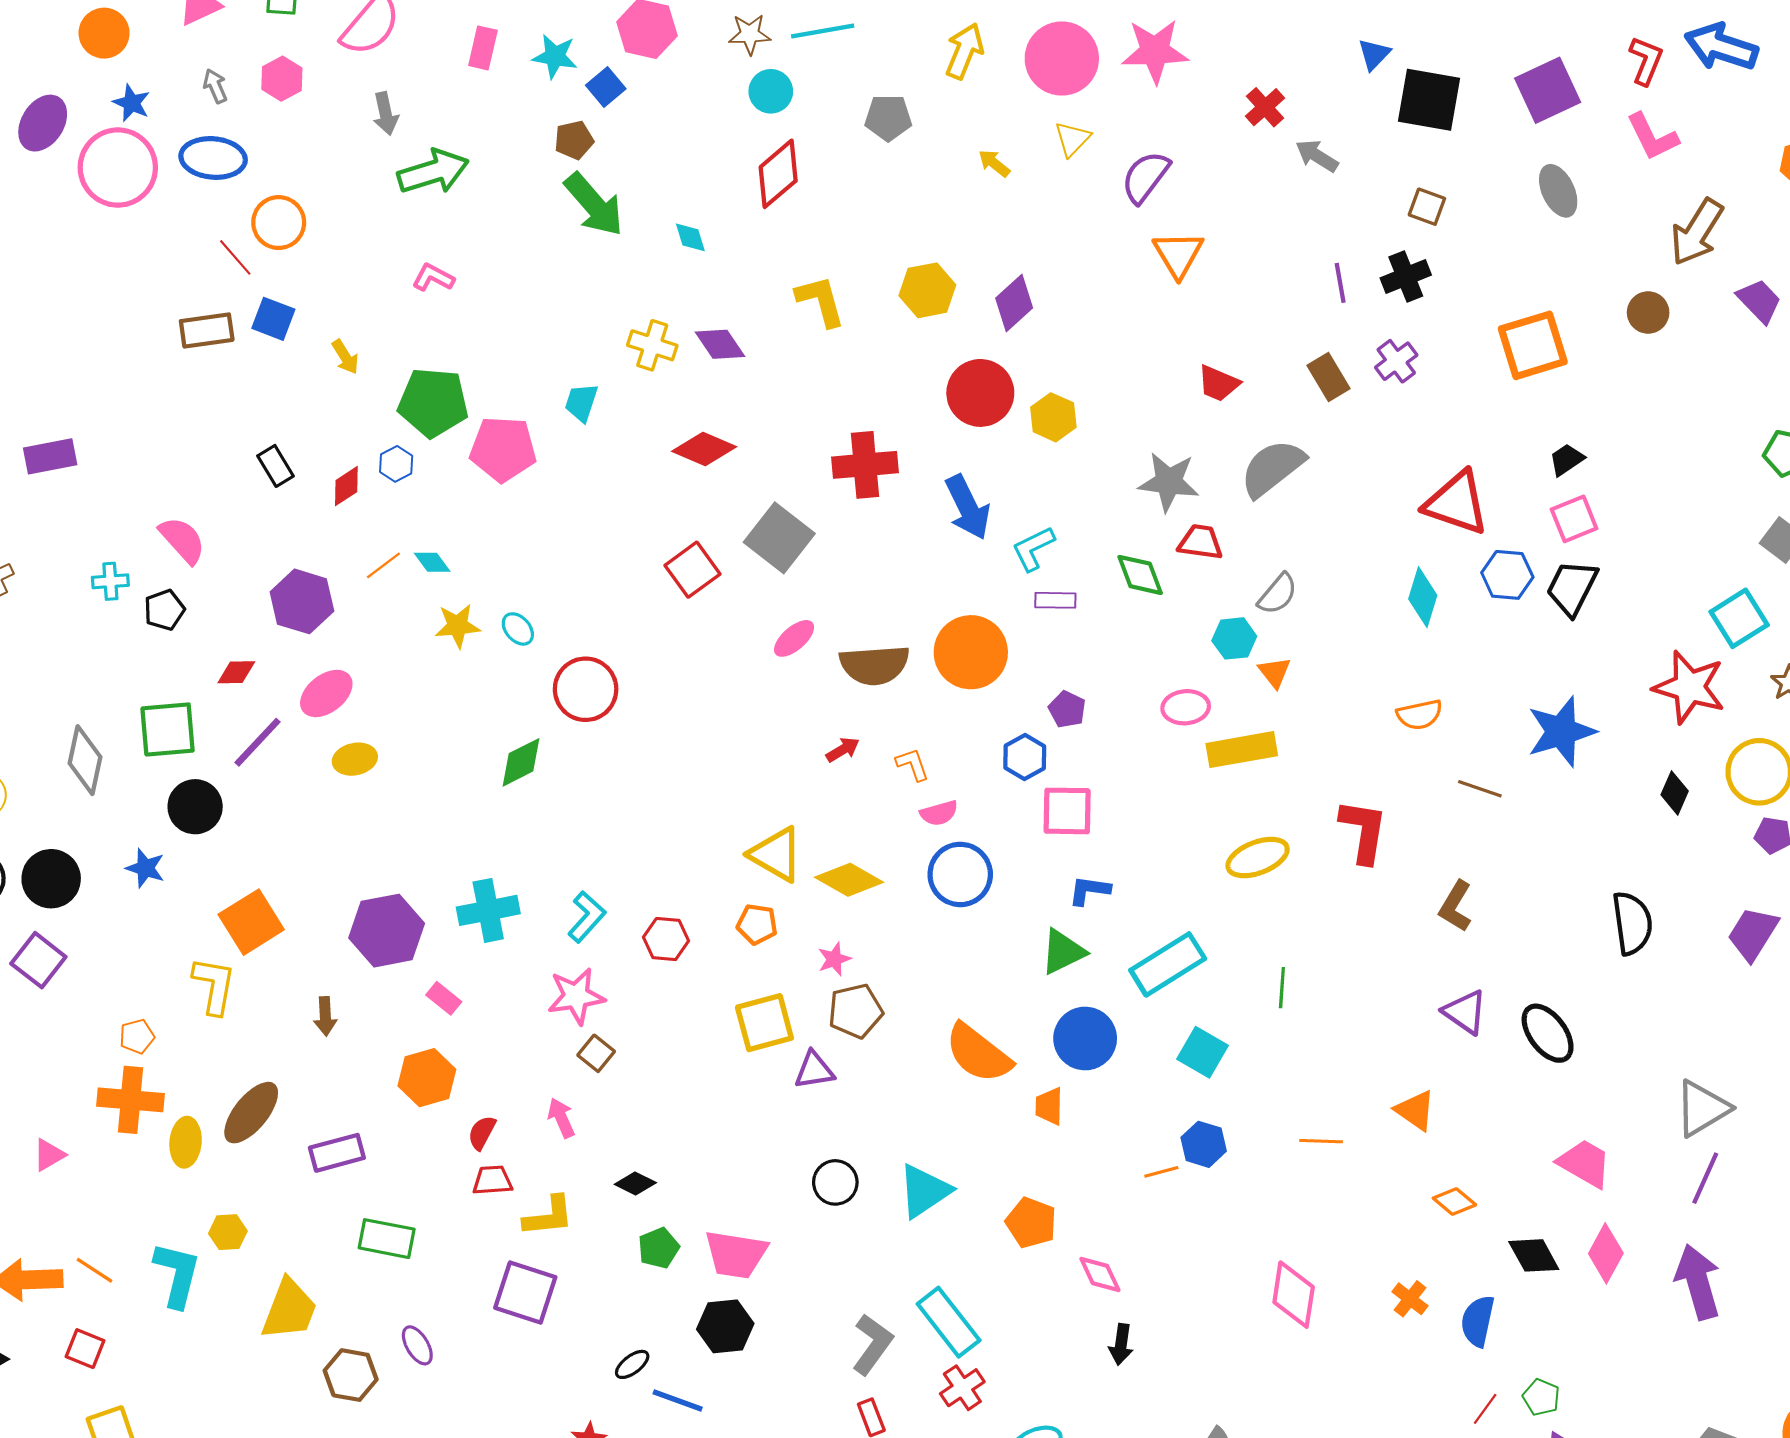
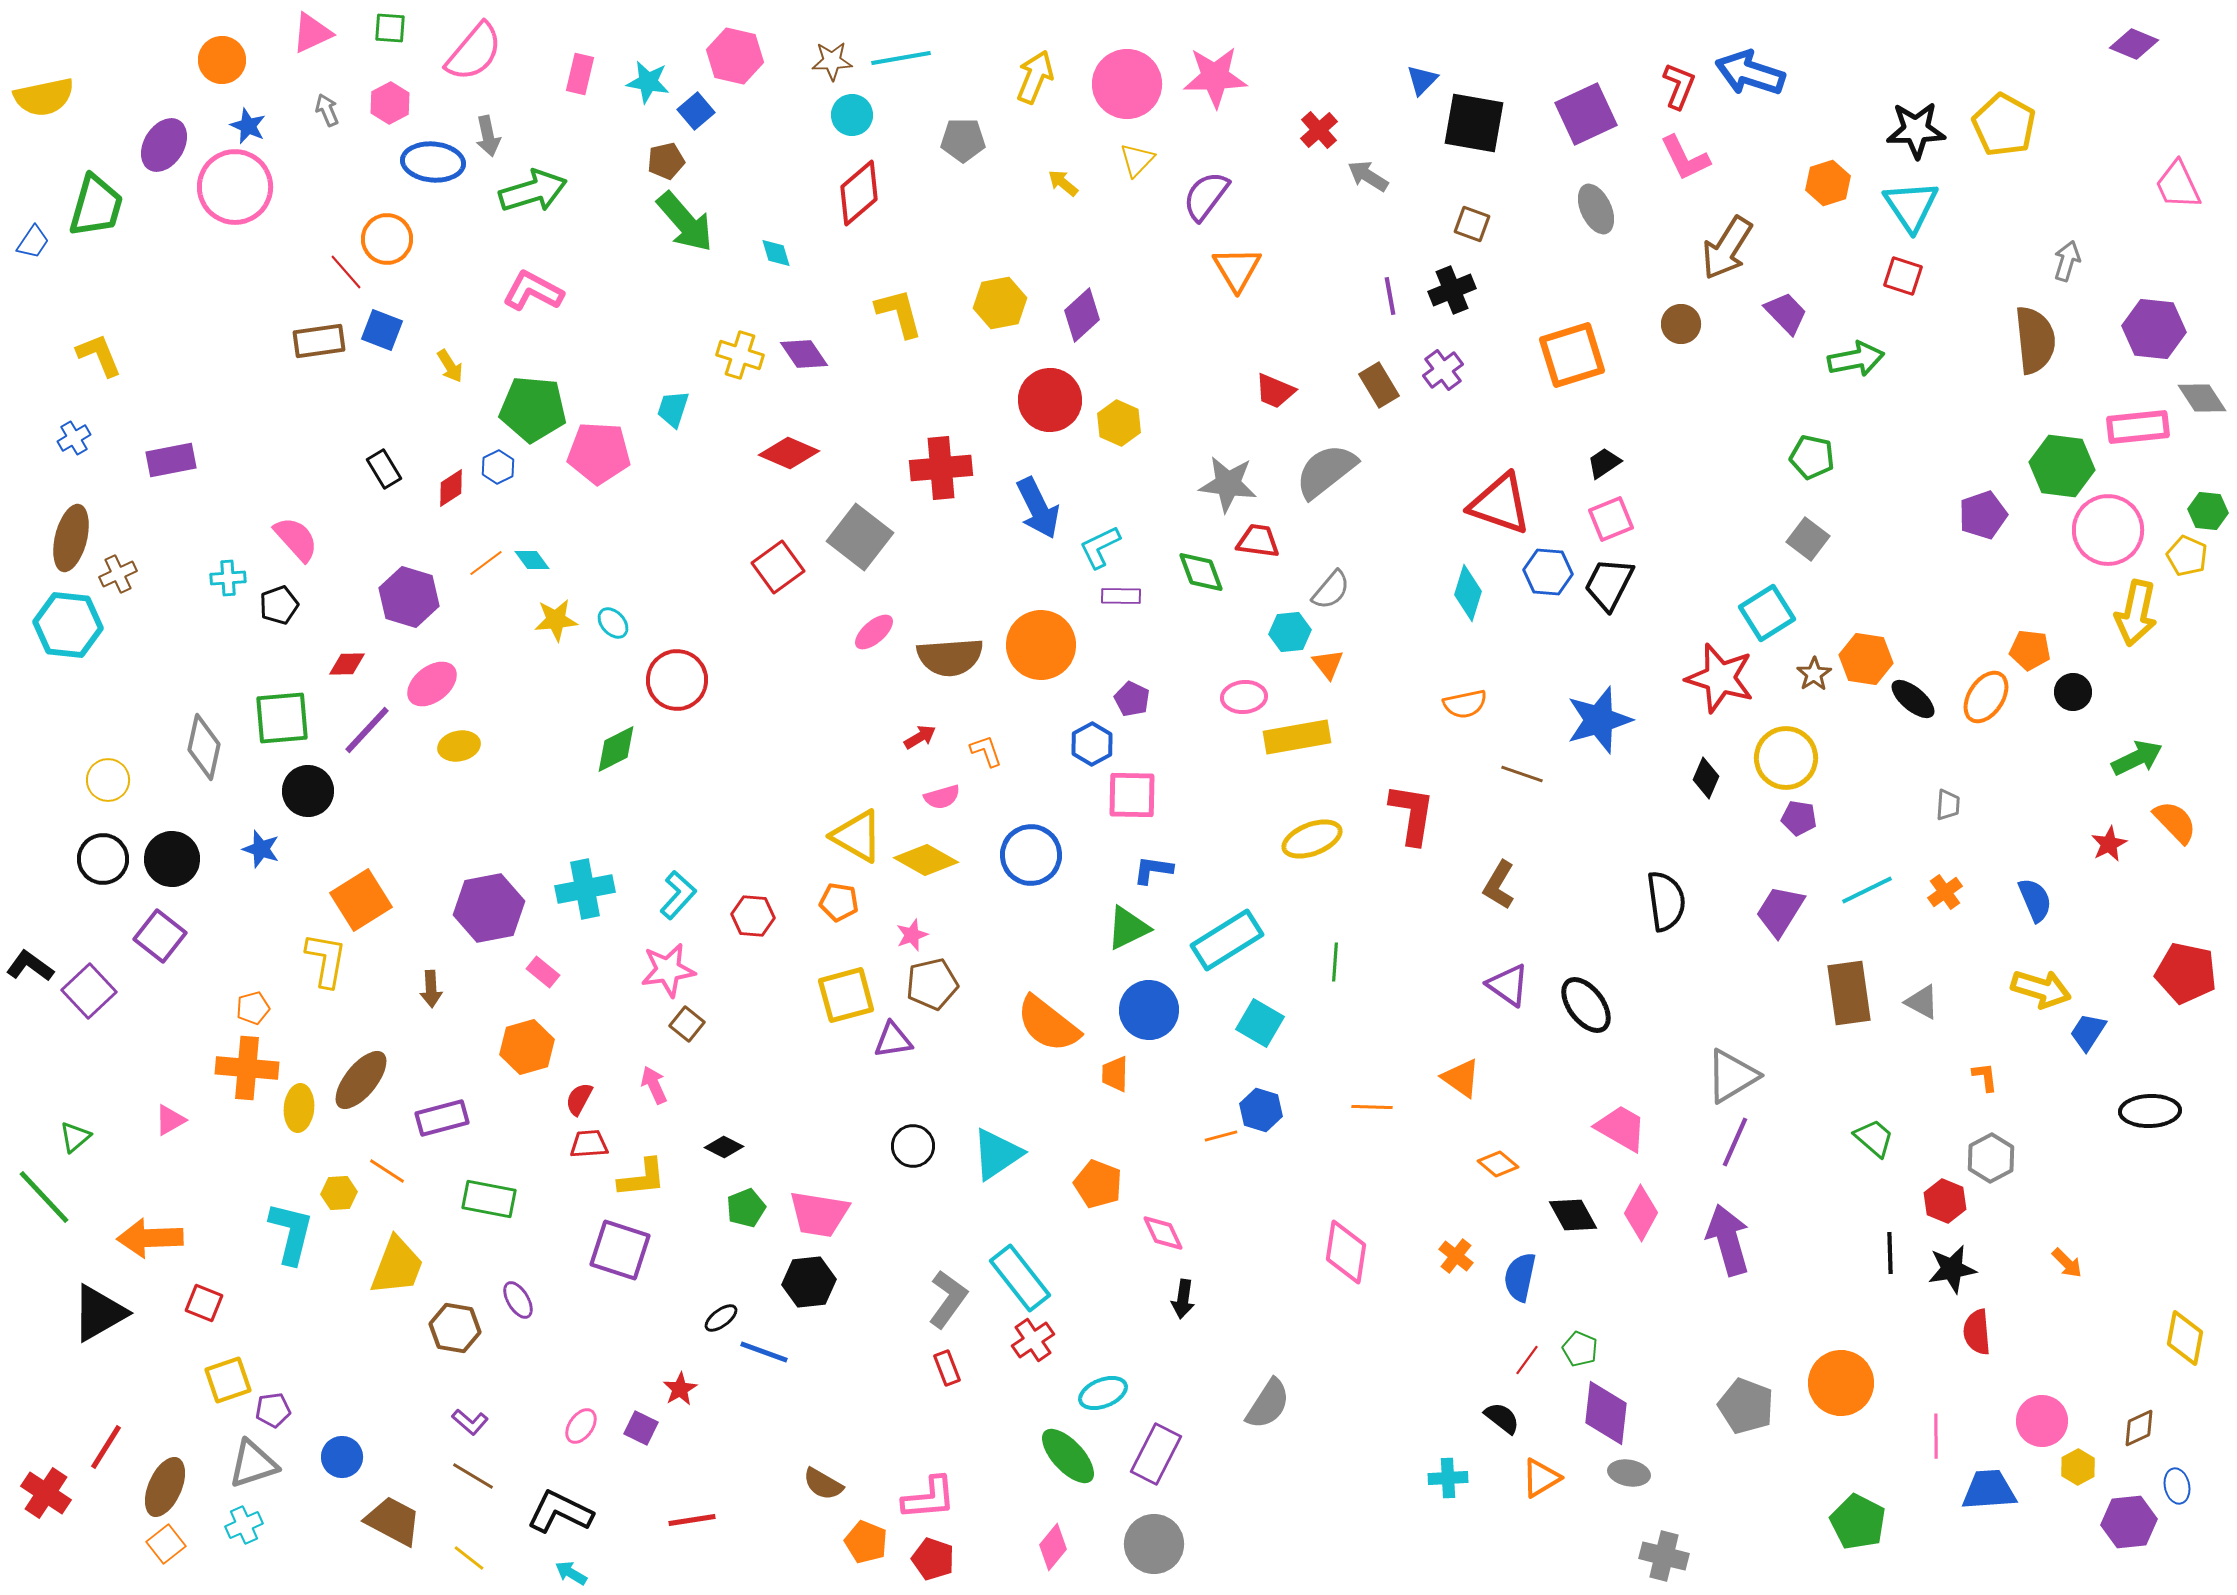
blue ellipse: (213, 158) -> (433, 162), moved
pink L-shape: (433, 278) -> (533, 291), size x1.5
pink semicircle: (939, 813) -> (942, 797), moved
orange line: (95, 1270) -> (387, 1171), moved

